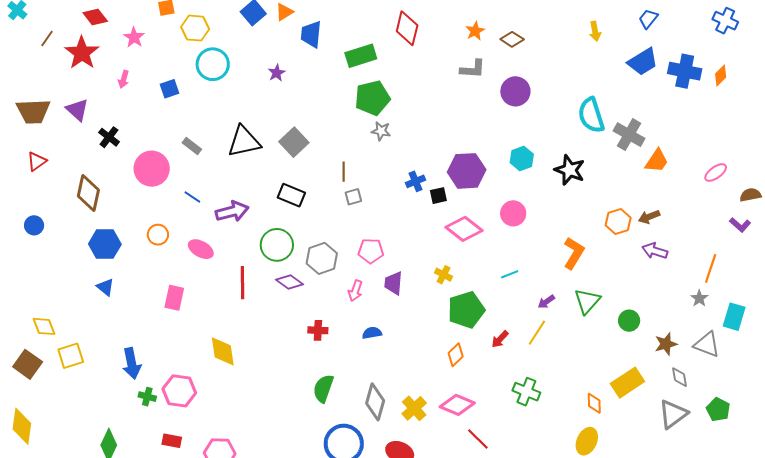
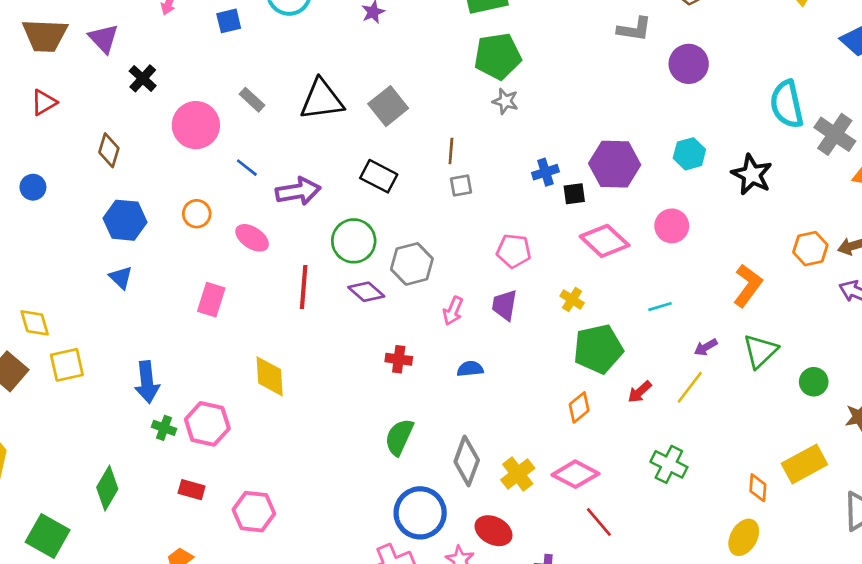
brown diamond: (88, 193) -> (109, 150), size x0.7
pink pentagon: (371, 251) -> (514, 251), moved

